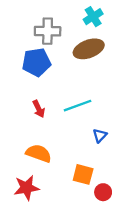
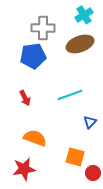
red arrow: (39, 109) -> (25, 98), moved

